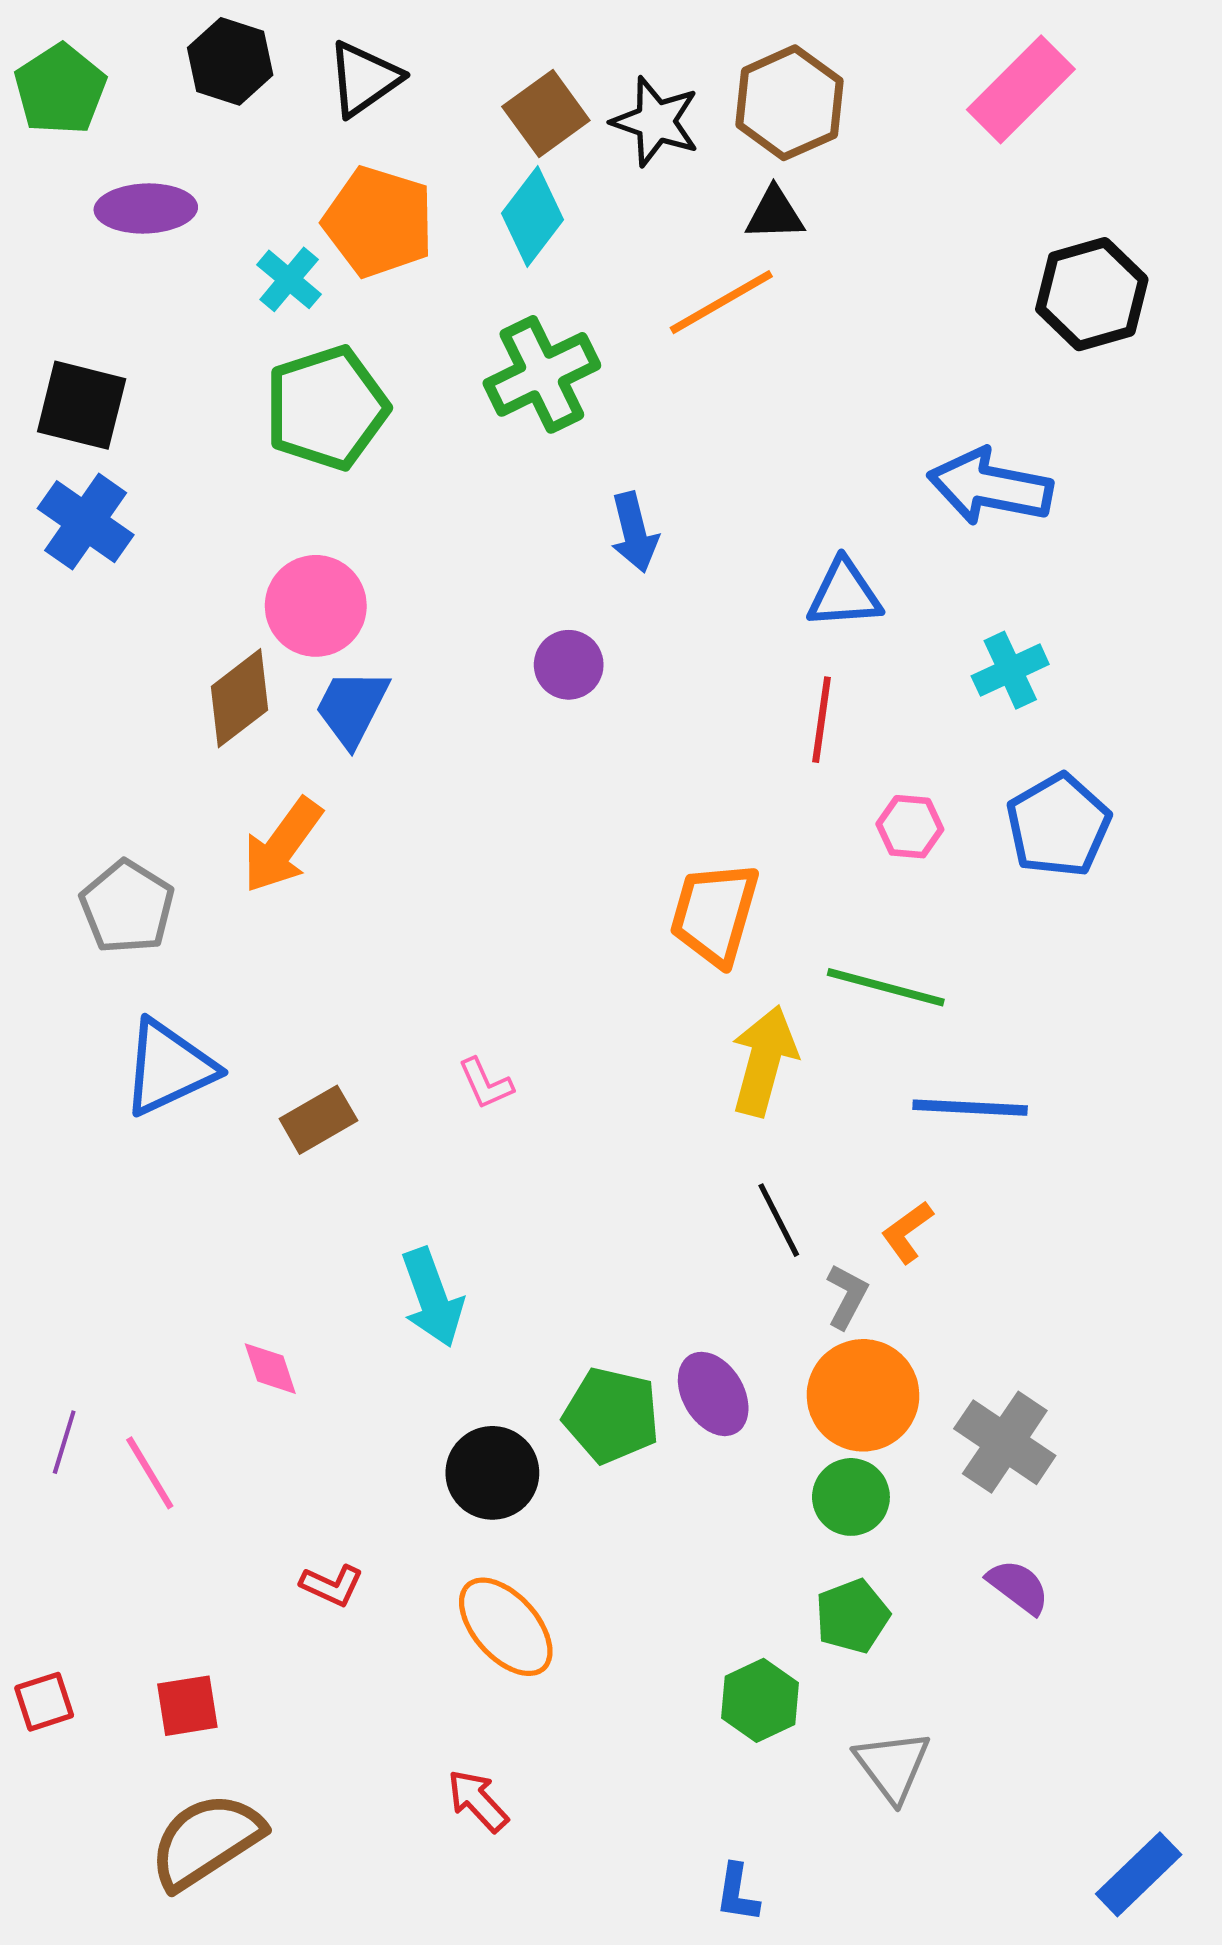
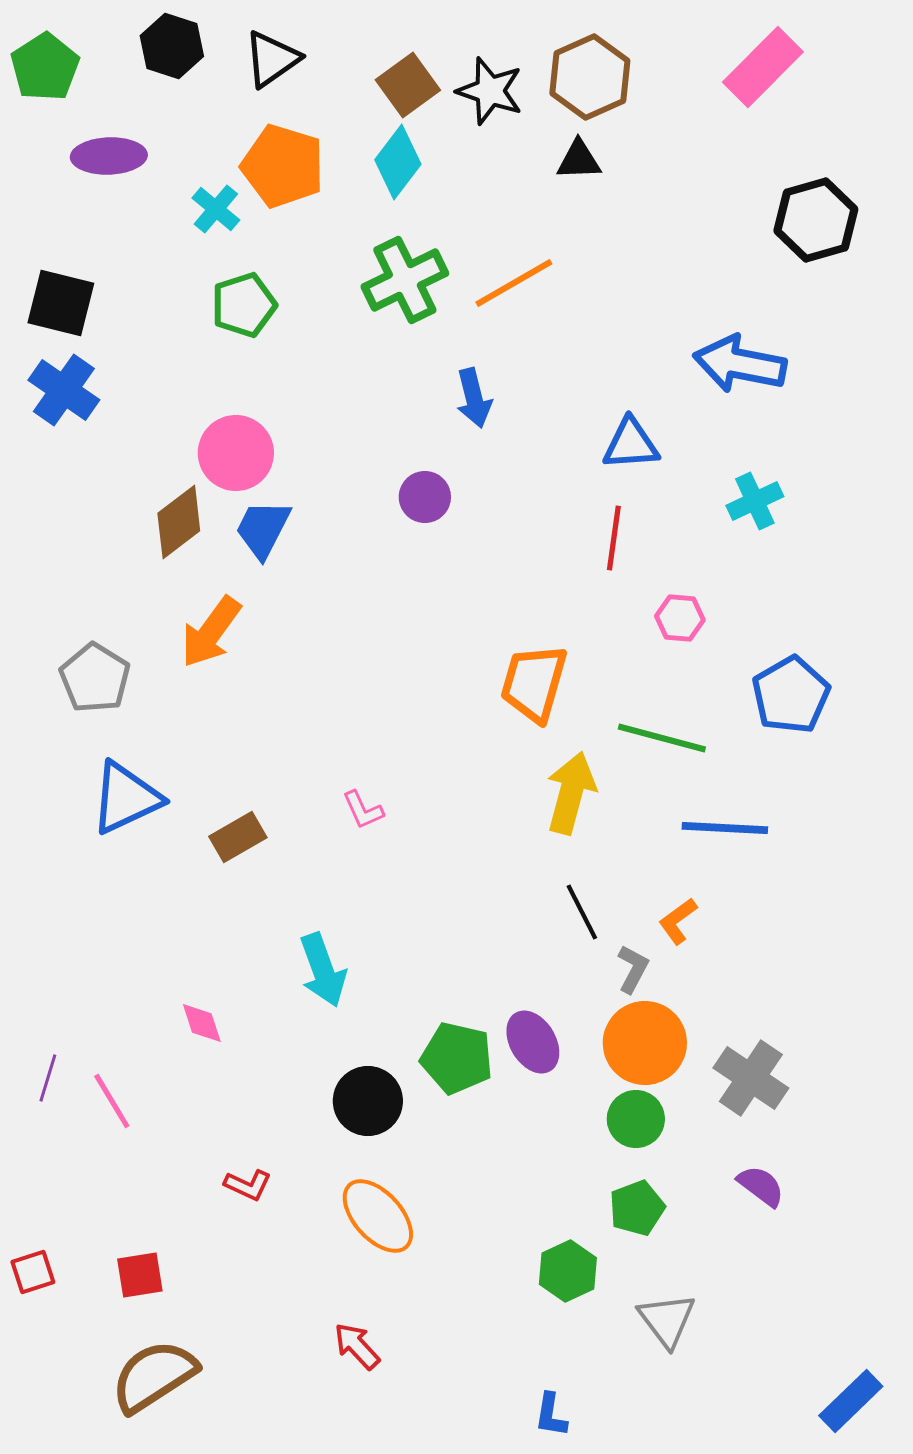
orange line: (721, 302) -> (514, 283), moved
green pentagon: (326, 408) -> (244, 305), size x0.7
blue pentagon: (1058, 825) -> (791, 695), moved

